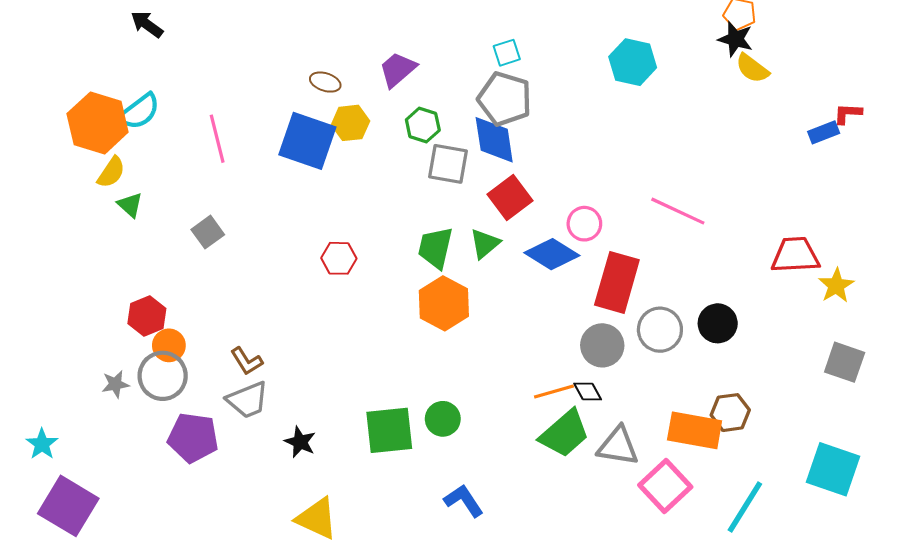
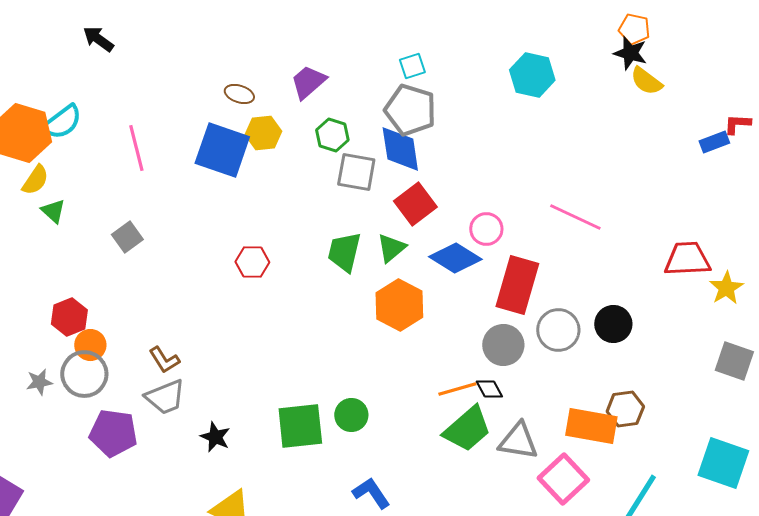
black arrow: (147, 24) -> (98, 39), moved
orange hexagon: (444, 303) -> (399, 305), moved

